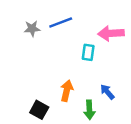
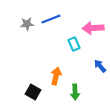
cyan rectangle: (88, 52) -> (74, 44), turned -32
blue arrow: (107, 92) -> (100, 66), moved

